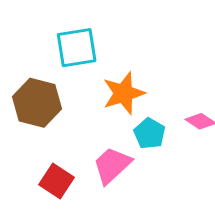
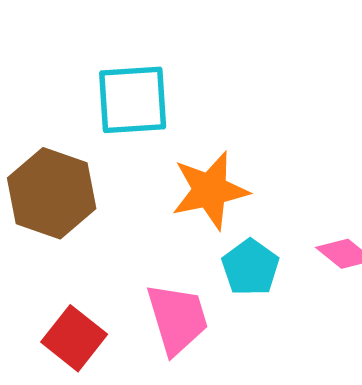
pink trapezoid: (112, 165) -> (177, 319), turned 111

